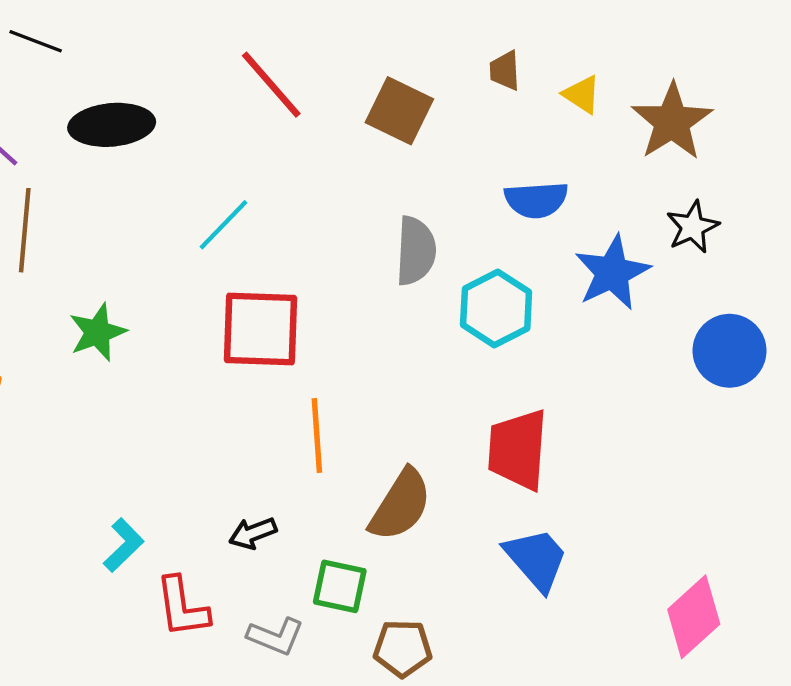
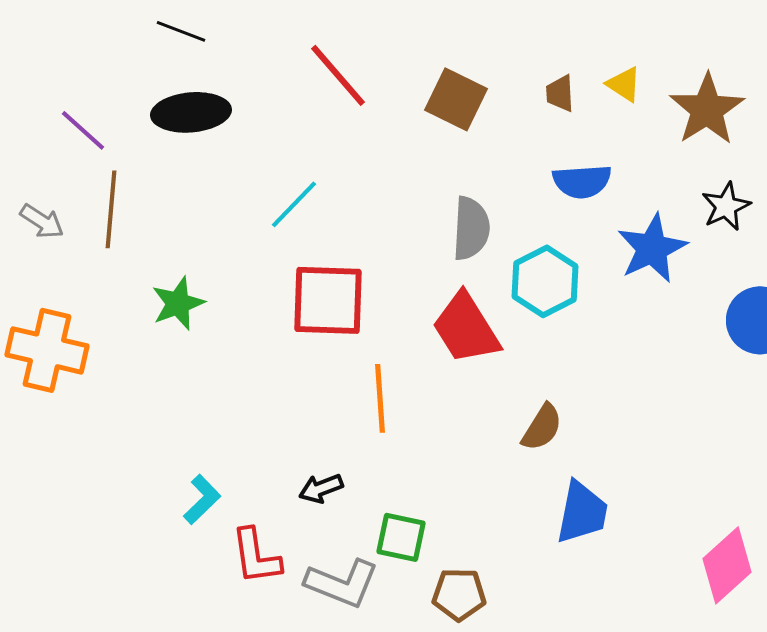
black line: (36, 41) -> (181, 31), moved
brown trapezoid: (505, 71) -> (560, 93), moved
red trapezoid: (518, 450) -> (466, 328), moved, turned -36
brown semicircle: (400, 505) -> (542, 427), moved, size x0.7
blue trapezoid: (536, 559) -> (582, 512), turned 52
gray L-shape: (276, 636) -> (342, 583), size x1.4

